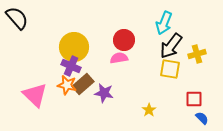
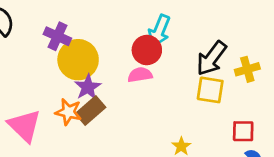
cyan arrow: (164, 23) -> (159, 31), moved
purple cross: (71, 66) -> (57, 36), moved
purple star: (104, 93) -> (88, 87), moved, turned 30

